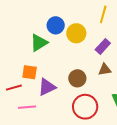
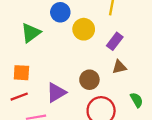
blue circle: (56, 25) -> (60, 12), moved
green triangle: (39, 43) -> (31, 33), moved
orange square: (30, 72) -> (21, 73), moved

